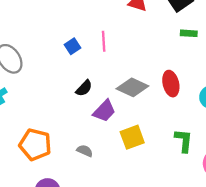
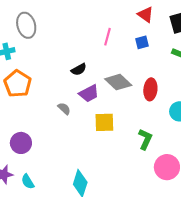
blue square: (73, 46) -> (142, 42), moved
orange pentagon: (35, 145) -> (18, 84), moved
gray semicircle: (85, 151) -> (64, 109), moved

